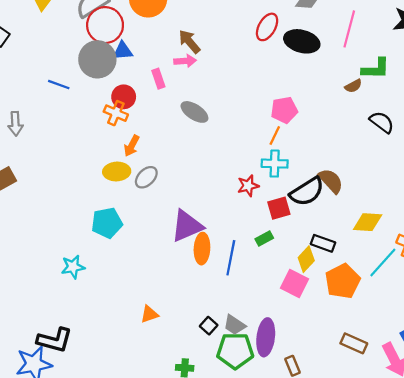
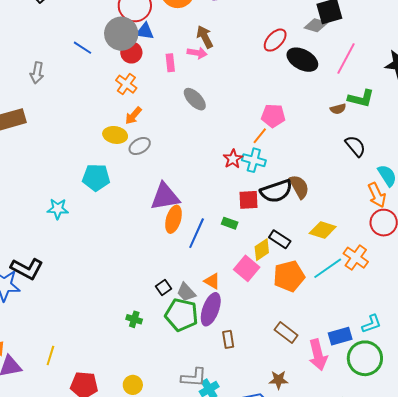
red circle: (124, 97) -> (131, 52), moved
red star: (248, 186) -> (233, 159), moved, turned -30
green rectangle: (264, 238) -> (230, 223), turned 35
orange triangle: (149, 314) -> (212, 281), moved, turned 36

